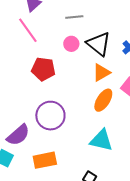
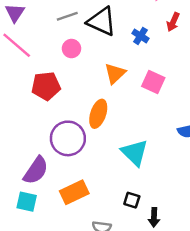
black triangle: (99, 44) -> (102, 21), moved
orange ellipse: (103, 100) -> (98, 114), moved
cyan triangle: (101, 140) -> (135, 153), turned 45

